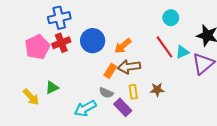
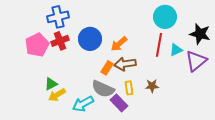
cyan circle: (171, 18) -> (165, 17), size x1.5
red line: (164, 47) -> (159, 45), turned 45
gray semicircle: (106, 93) -> (103, 89), size x1.6
yellow arrow: (31, 97) -> (57, 95), moved, turned 102

